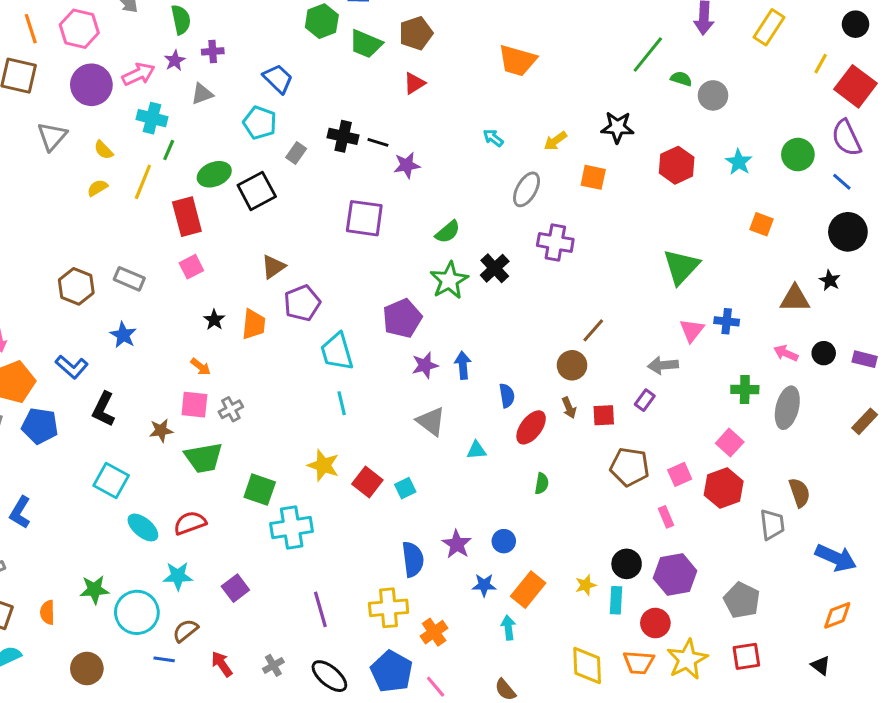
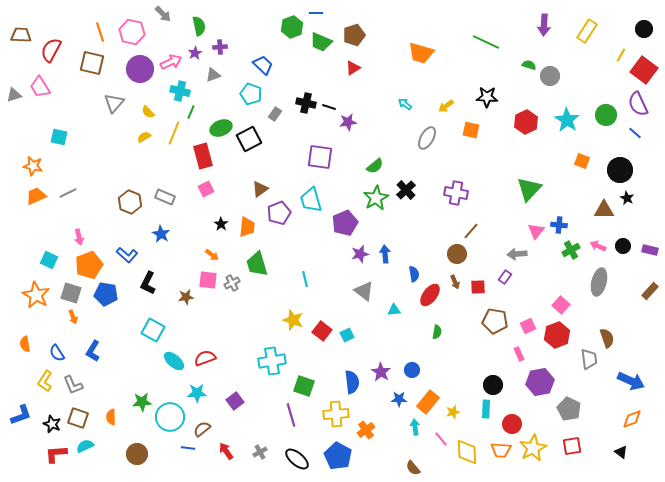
green line: (648, 54) -> (486, 42), moved, turned 76
cyan star: (739, 162) -> (567, 120), size x1.4
black circle: (848, 232) -> (620, 170), moved
purple cross: (555, 242) -> (456, 193), moved
cyan trapezoid: (337, 352) -> (311, 200), moved
green cross: (745, 390) -> (571, 250), moved, turned -30
green trapezoid: (204, 458) -> (257, 264), moved, turned 84
green square: (260, 490) -> (304, 386), moved
purple hexagon: (675, 574) -> (540, 382), moved
yellow star: (586, 585) -> (453, 412), moved
pink line: (436, 687) -> (441, 439), moved

